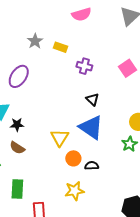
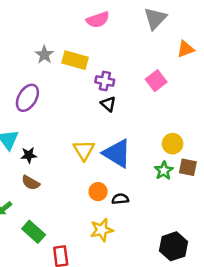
yellow rectangle: (60, 47) -> (75, 60), size x1.5
black triangle: (93, 99) -> (108, 104), moved
yellow triangle: (60, 138) -> (84, 150), moved
green rectangle: (17, 189) -> (34, 232), turned -48

